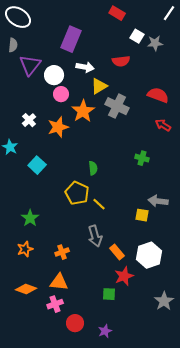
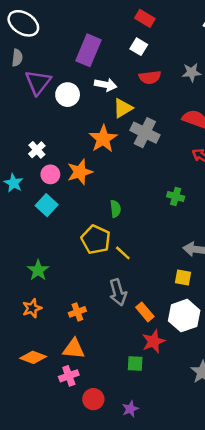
white square: (137, 36) -> (139, 47), moved
gray star: (155, 43) -> (192, 72), moved
pink circle: (61, 94) -> (50, 174), moved
orange star: (58, 127) -> (80, 172), moved
yellow square: (142, 215) -> (183, 278), moved

